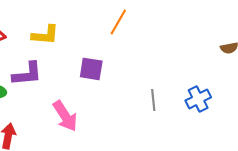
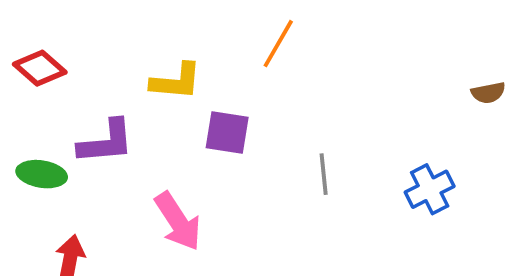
yellow L-shape: (45, 35) -> (176, 81), moved
gray line: (153, 100) -> (324, 174), moved

